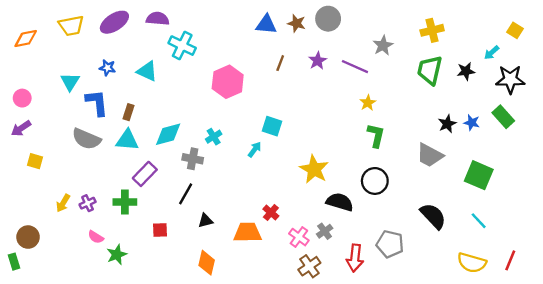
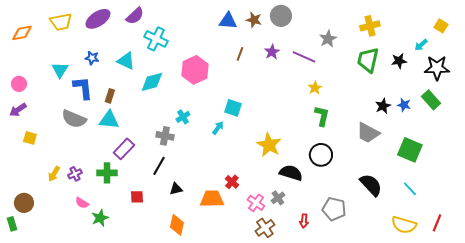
purple semicircle: (158, 19) -> (135, 16), turned 132
cyan diamond: (168, 134) -> (152, 82), moved
red arrow: (355, 258) -> (304, 221), size x0.6

